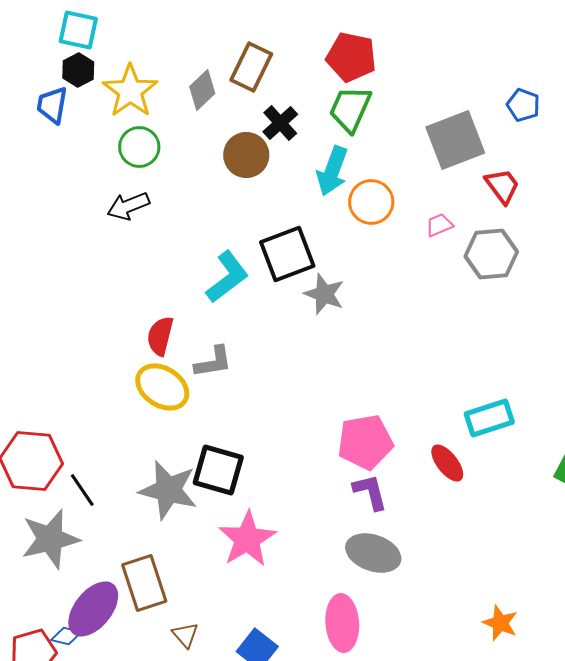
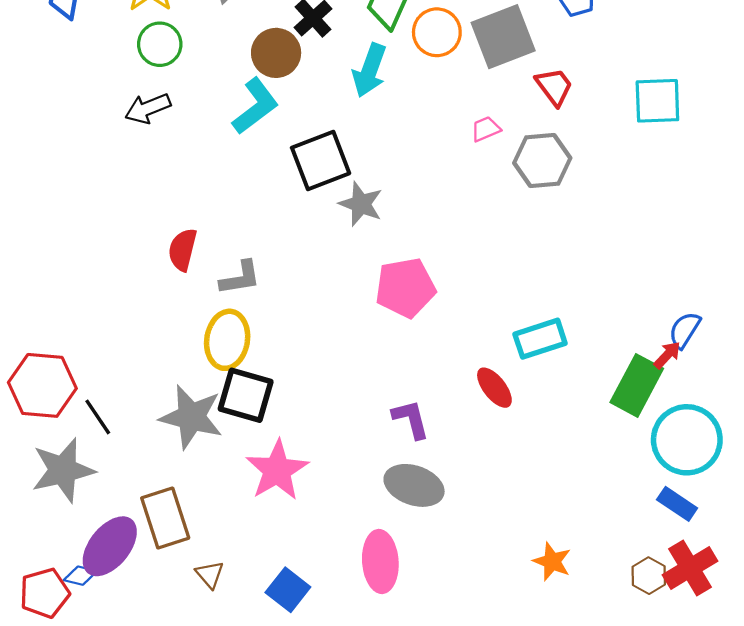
orange circle: (371, 202) -> (437, 32), moved
cyan L-shape: (227, 277) -> (255, 106), moved
yellow ellipse: (162, 387) -> (227, 340), moved, turned 66
pink pentagon: (365, 442) -> (405, 288), moved

